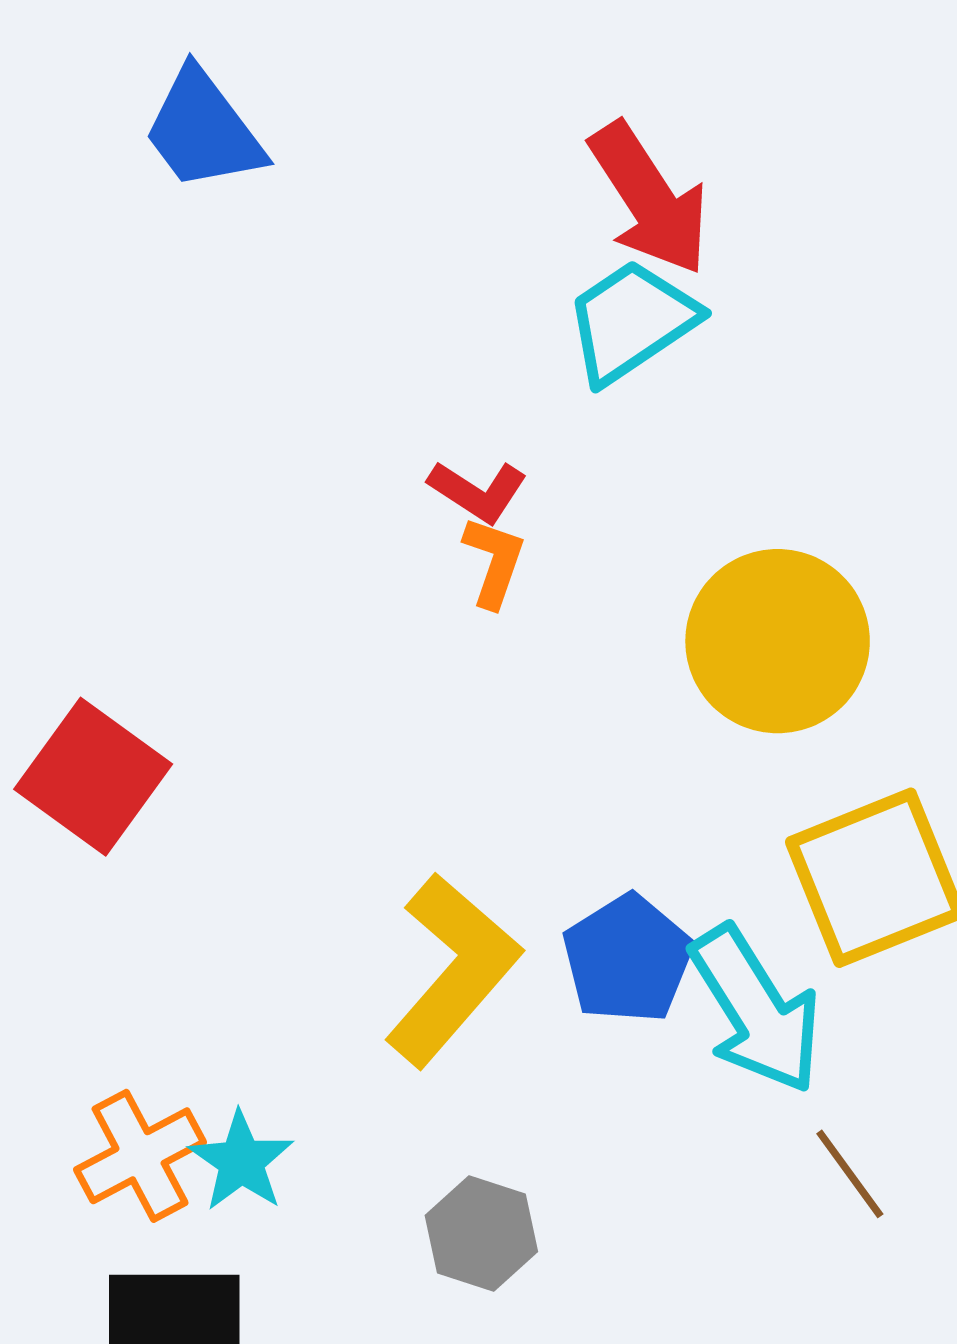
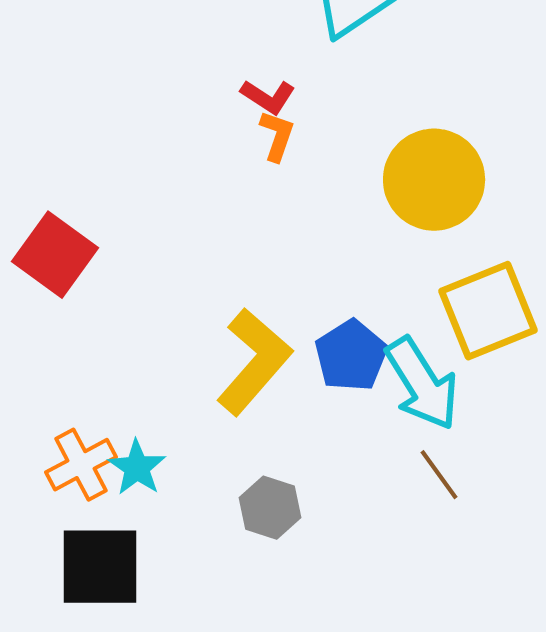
brown line: (850, 1174) -> (439, 475), moved

